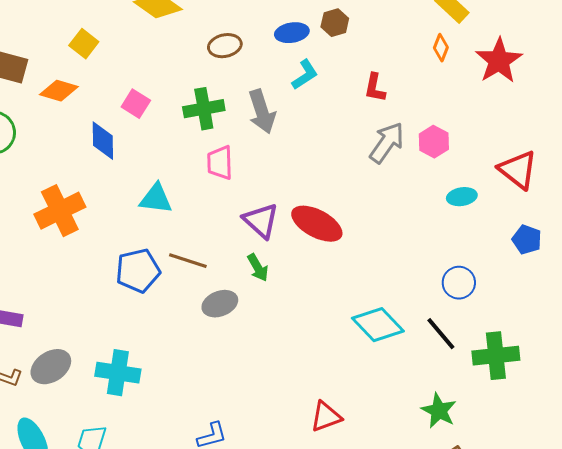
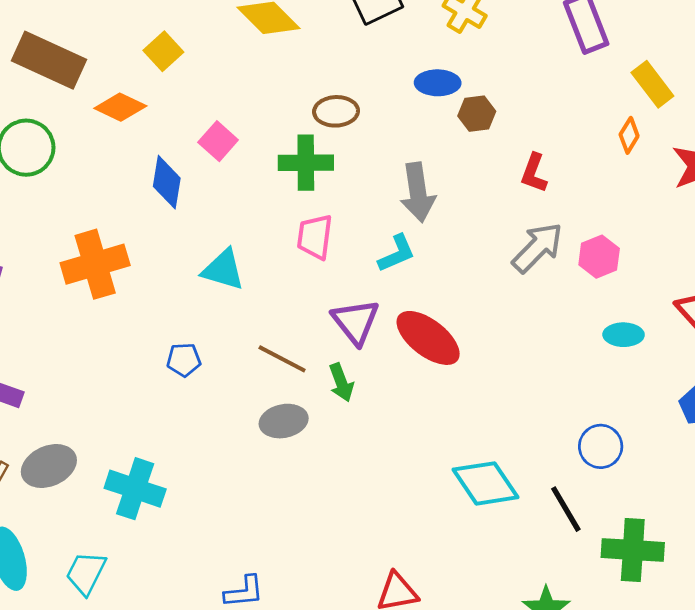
brown hexagon: (335, 23) -> (477, 114), moved
brown ellipse: (225, 46) -> (336, 111), moved
cyan L-shape: (305, 75) -> (397, 253), moved
gray arrow: (262, 112) -> (418, 192), moved
brown line: (188, 261) -> (282, 359), moved
blue pentagon: (138, 271) -> (184, 360), size x0.6

